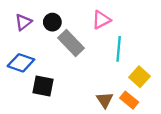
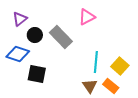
black circle: (52, 22) -> (35, 35), moved
cyan line: (119, 49) -> (96, 62), moved

